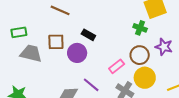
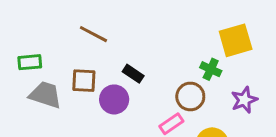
purple star: (164, 47) -> (244, 100), turned 30
brown circle: (140, 55) -> (190, 96), moved

